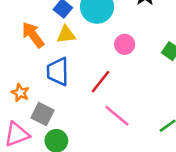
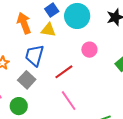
gray square: (42, 114) -> (27, 80), moved

